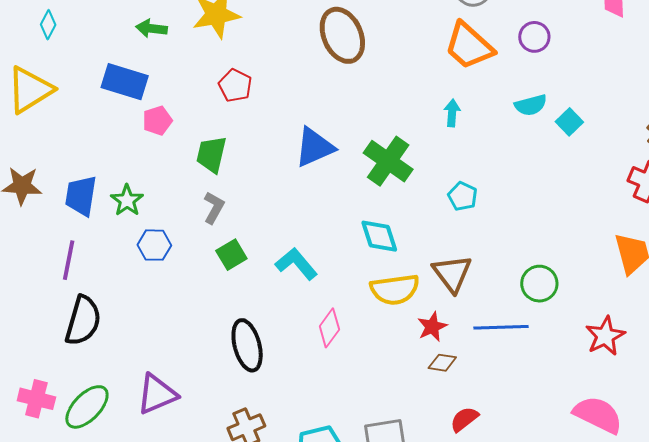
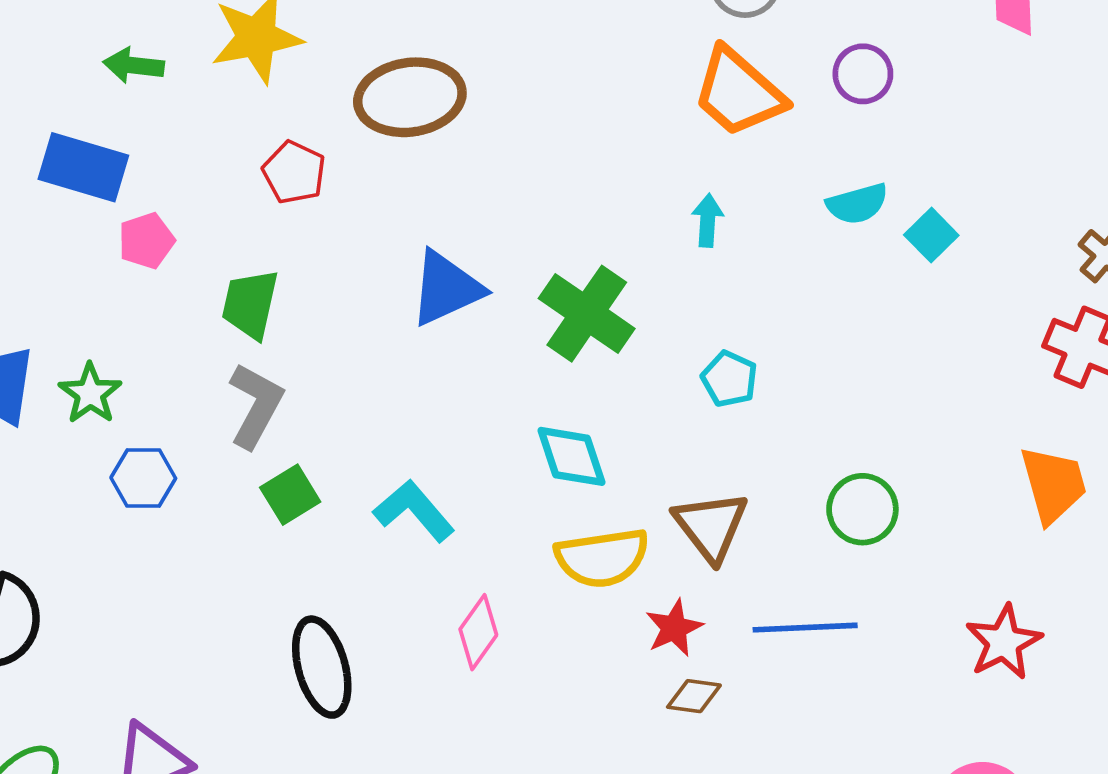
brown ellipse: (342, 35) -> (410, 97), moved, turned -74
gray L-shape: (214, 208) -> (256, 405), size x1.4
green circle: (539, 284) -> (862, 509), moved

